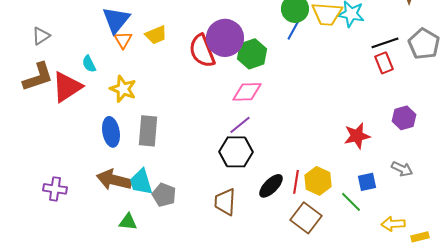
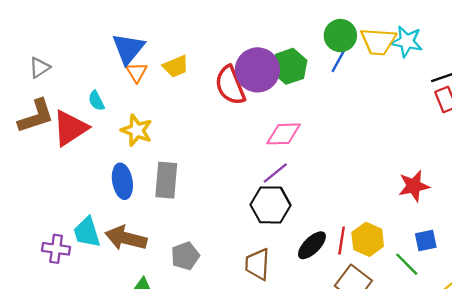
green hexagon: (252, 54) -> (289, 66), moved
cyan trapezoid: (141, 182) -> (87, 232), moved
gray pentagon: (164, 195) -> (185, 256), turned 30

